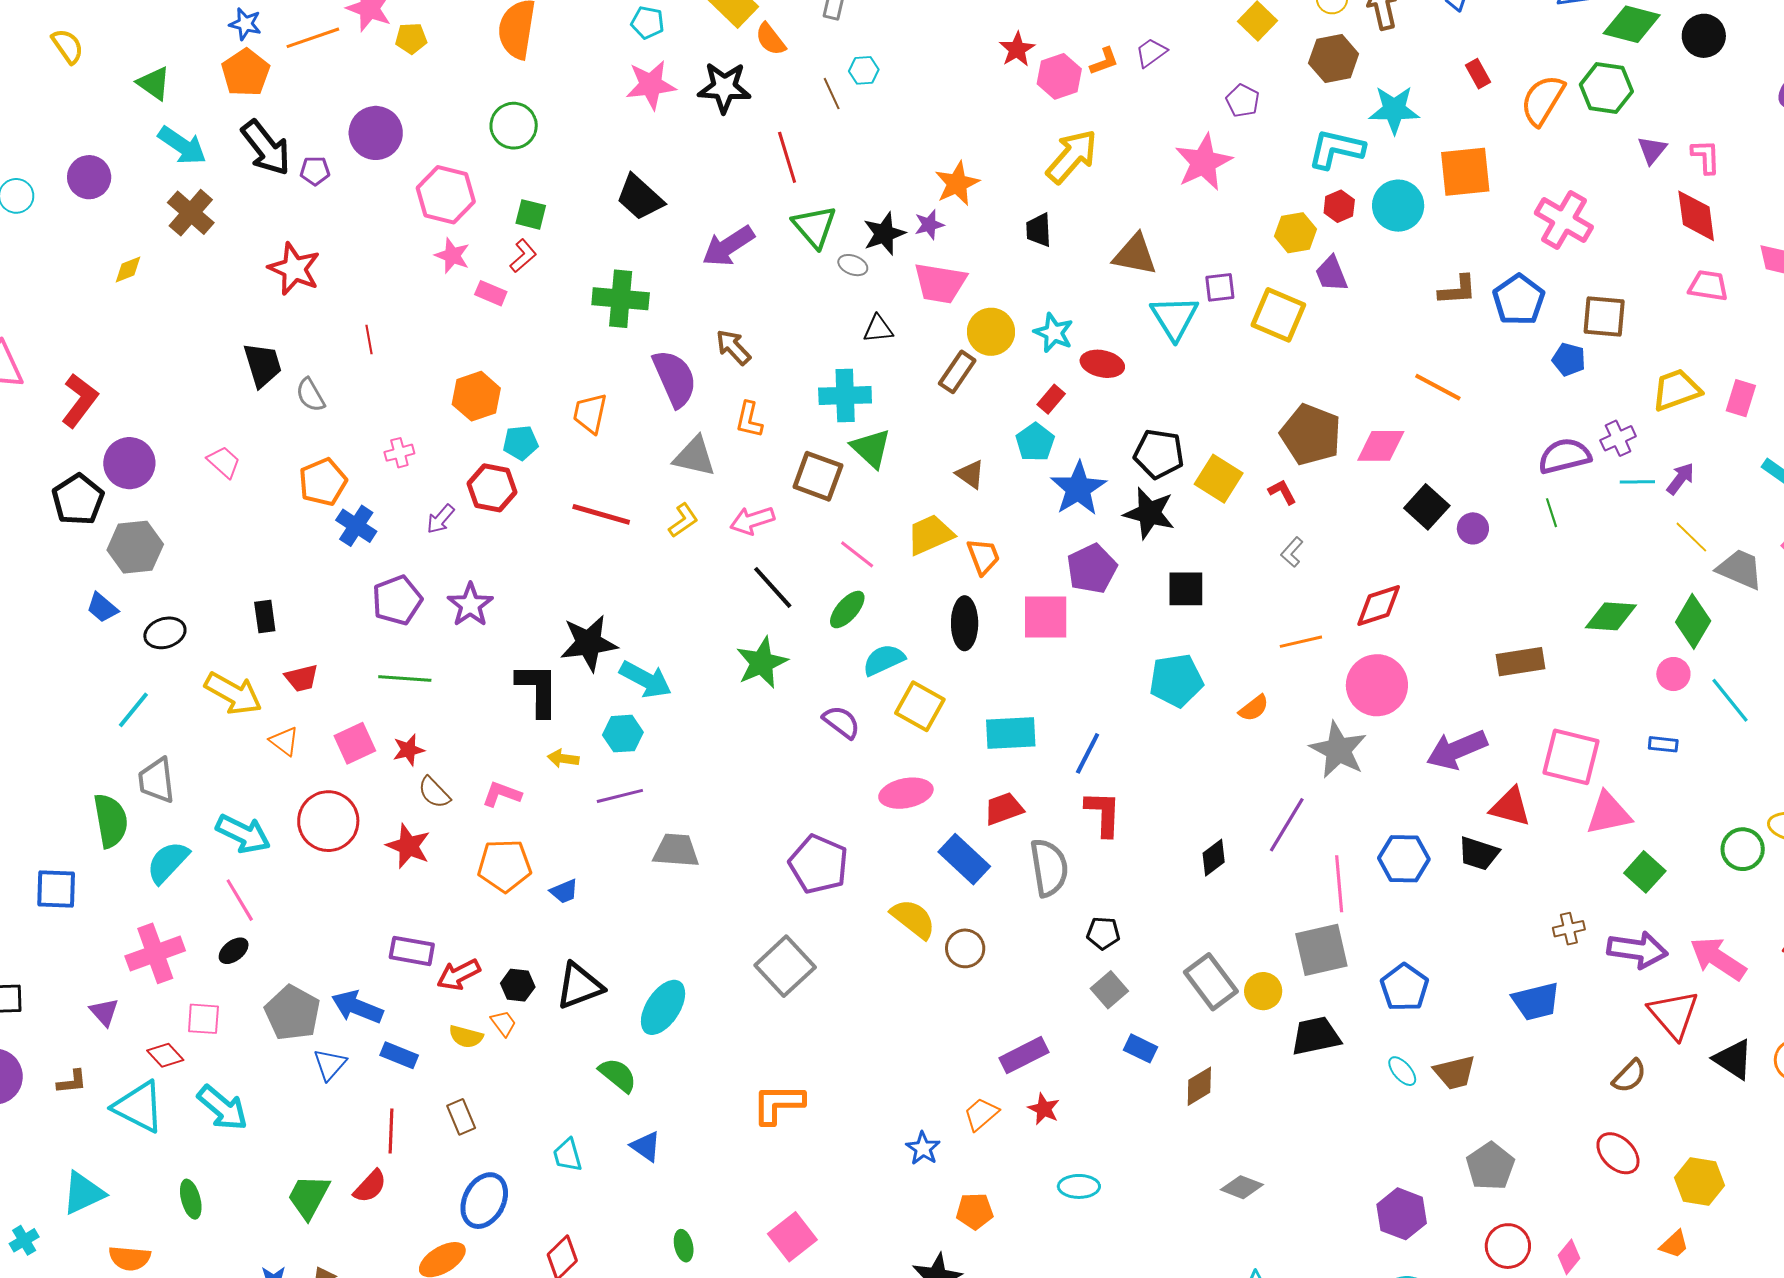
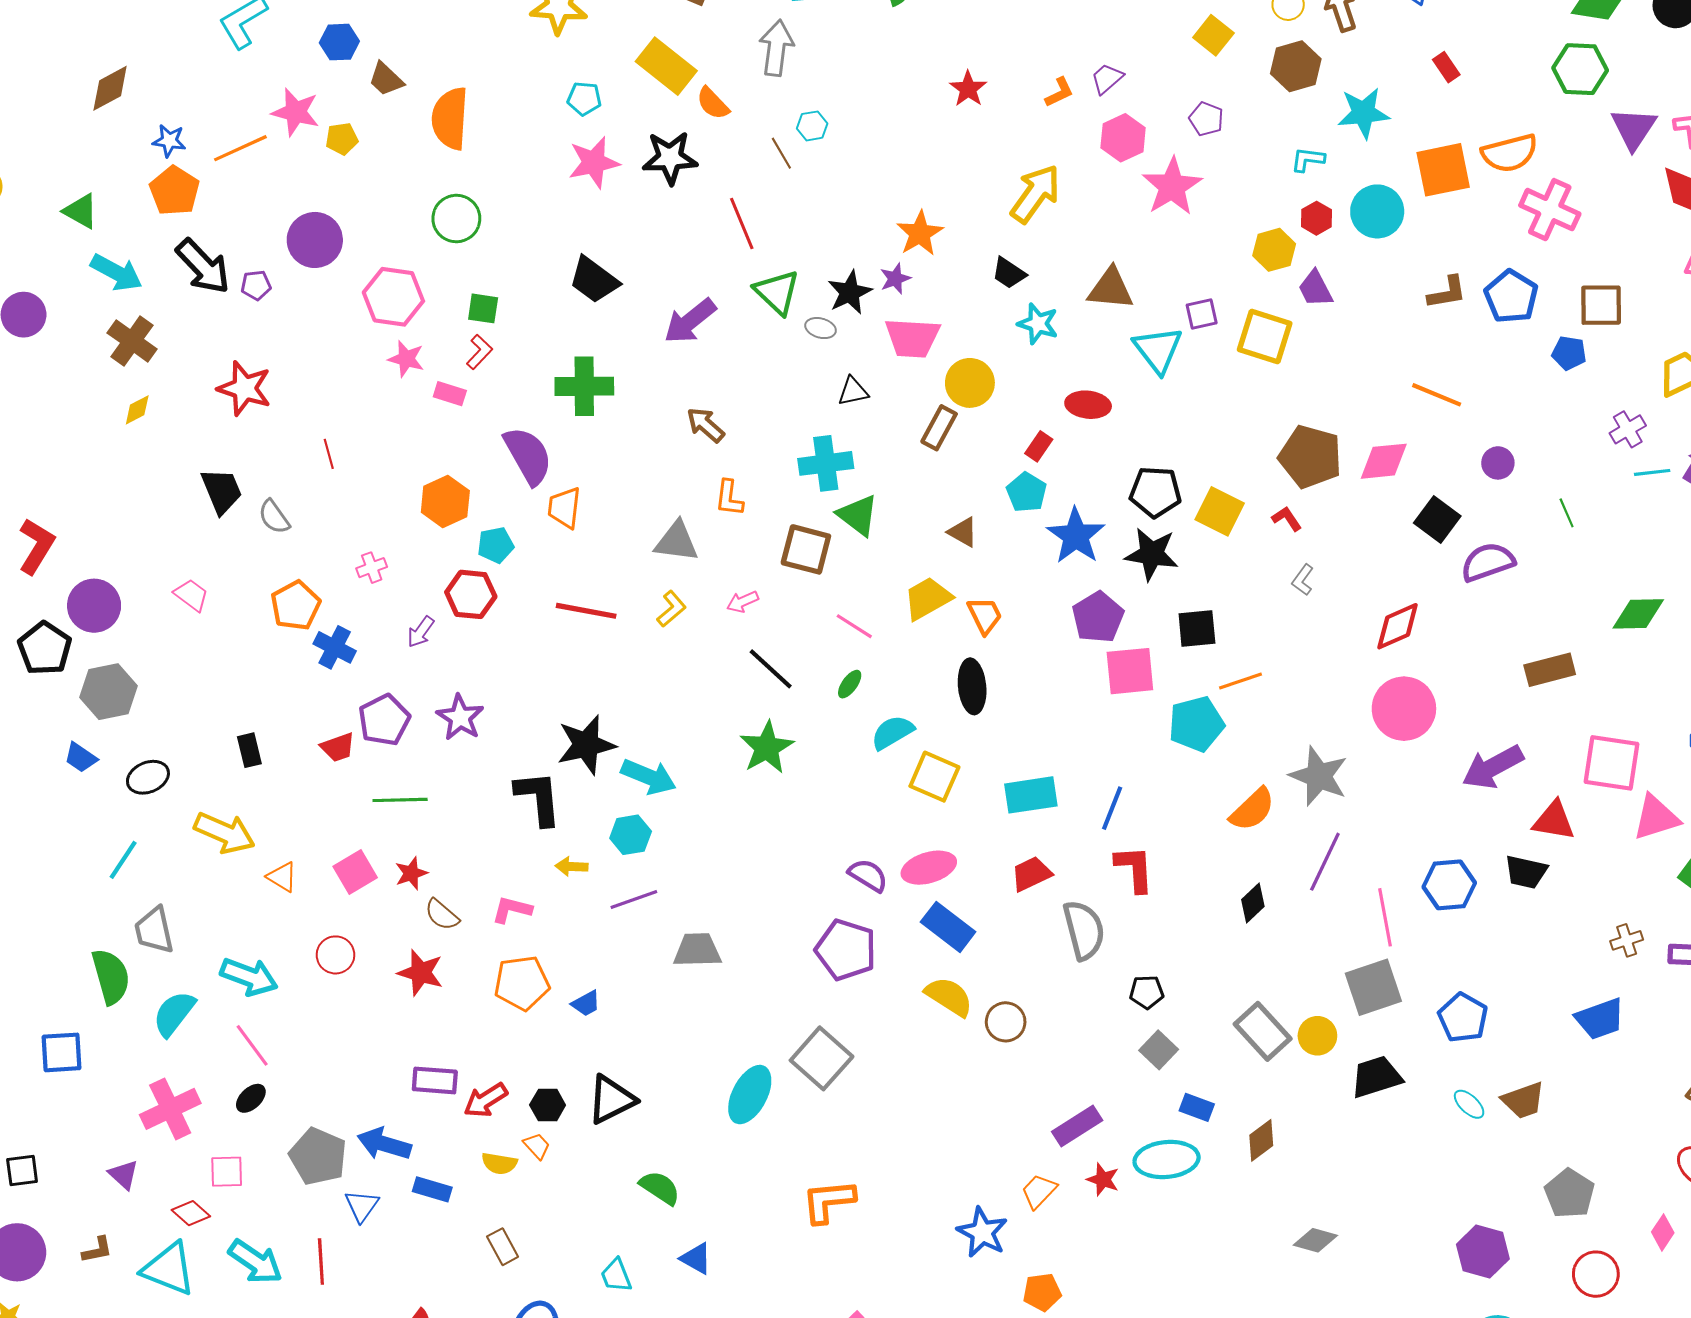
pink hexagon: (1059, 76) -> (1123, 138), moved
orange semicircle: (1543, 100) -> (1510, 153), moved, turned -130
cyan L-shape: (1336, 149) -> (1308, 159), size x0.6
purple triangle: (1652, 150) -> (1634, 128), size x1.5
black trapezoid: (1039, 230) -> (1009, 273), turned -48
yellow diamond: (128, 269) -> (137, 410), moved
cyan star: (1054, 333) -> (1038, 324), moved
purple semicircle: (675, 378) -> (528, 456), moved
purple semicircle: (1565, 456) -> (1488, 562), moved
pink arrow: (752, 520) -> (743, 602), size x0.7
purple circle: (1473, 528) -> (1498, 463), moved
green ellipse: (847, 610) -> (850, 684), size x0.7
pink square: (1046, 617) -> (1130, 671), moved
orange line: (1301, 642) -> (1240, 681), moved
red trapezoid: (302, 678) -> (338, 747), moved
orange semicircle: (1254, 708) -> (1252, 809), moved, size x1.5
purple semicircle: (841, 722) -> (868, 875), moved
gray star: (1338, 750) -> (1319, 776), moved
red circle: (328, 821) -> (335, 955), size x0.6
blue rectangle: (964, 859) -> (948, 927), moved
cyan ellipse: (663, 1007) -> (750, 1095), moved
red line: (391, 1131) -> (321, 1262), moved
blue star: (923, 1148) -> (982, 1232), size x1.4
cyan ellipse: (1079, 1186) -> (1167, 1160), moved, size x1.5
pink diamond: (1569, 1257) -> (1663, 1232), moved

